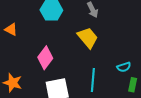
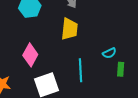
yellow trapezoid: (88, 38) -> (69, 29), turned 55

